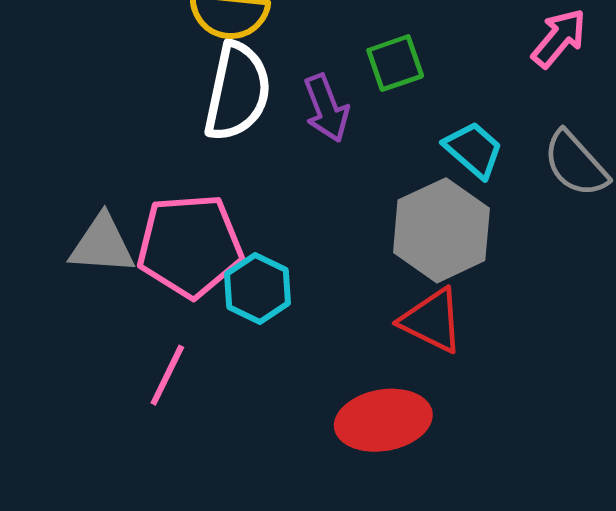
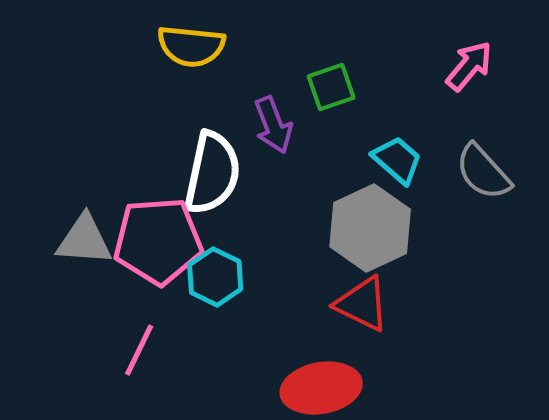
white semicircle: (237, 92) -> (212, 173), moved

